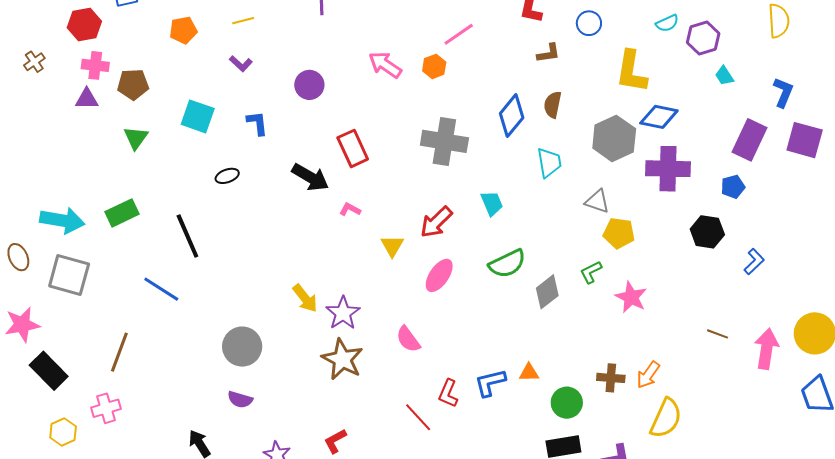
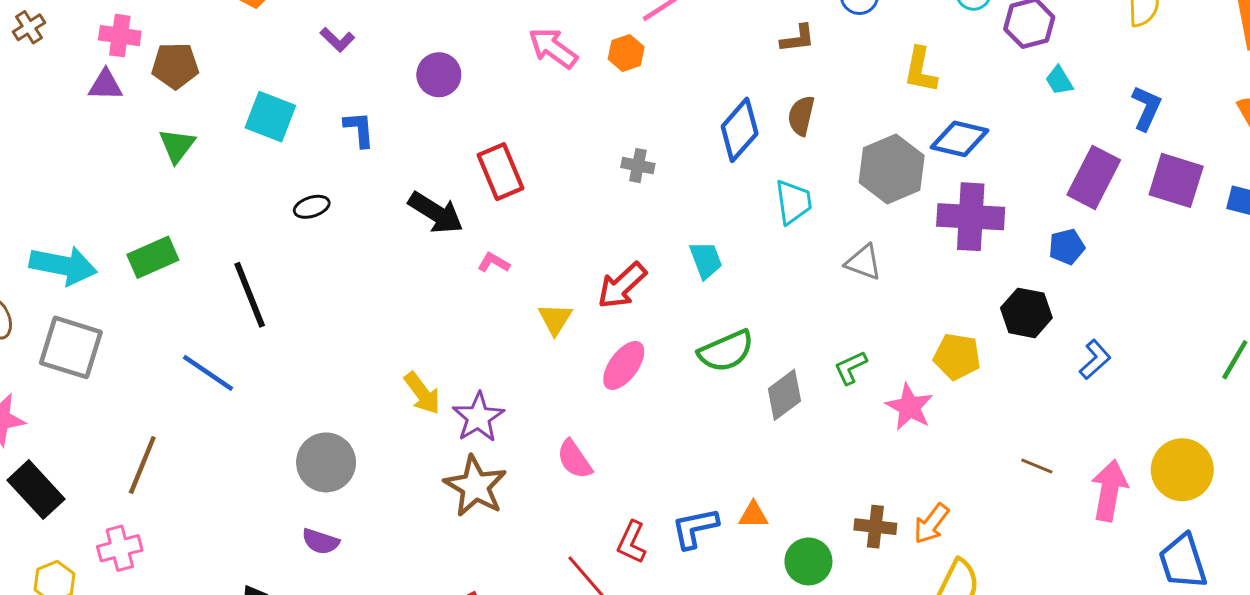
yellow L-shape: (631, 72) -> (920, 70), size x0.7
gray cross: (444, 141) -> (638, 166), size x0.5
yellow pentagon: (619, 233) -> (957, 357), moved

